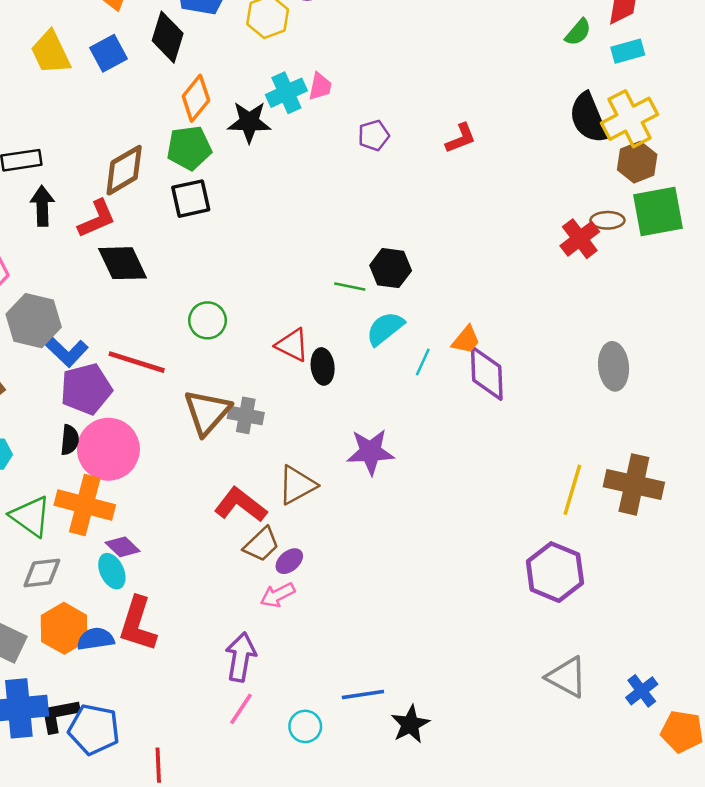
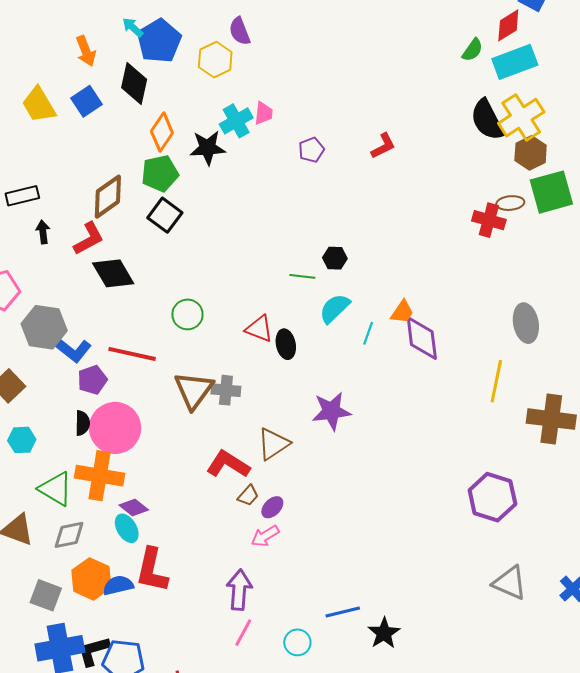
cyan rectangle: (628, 51) -> (515, 62), size x1.6
black square: (191, 199) -> (165, 215), turned -36
black arrow: (42, 206) -> (43, 232), size x0.7
red cross: (580, 239) -> (489, 220), turned -32
black hexagon: (391, 268) -> (335, 258), size x0.7
purple pentagon: (86, 389) -> (92, 380), size x0.7
yellow line: (572, 490) -> (496, 381), moved
brown trapezoid: (261, 544) -> (248, 495), size x0.7

